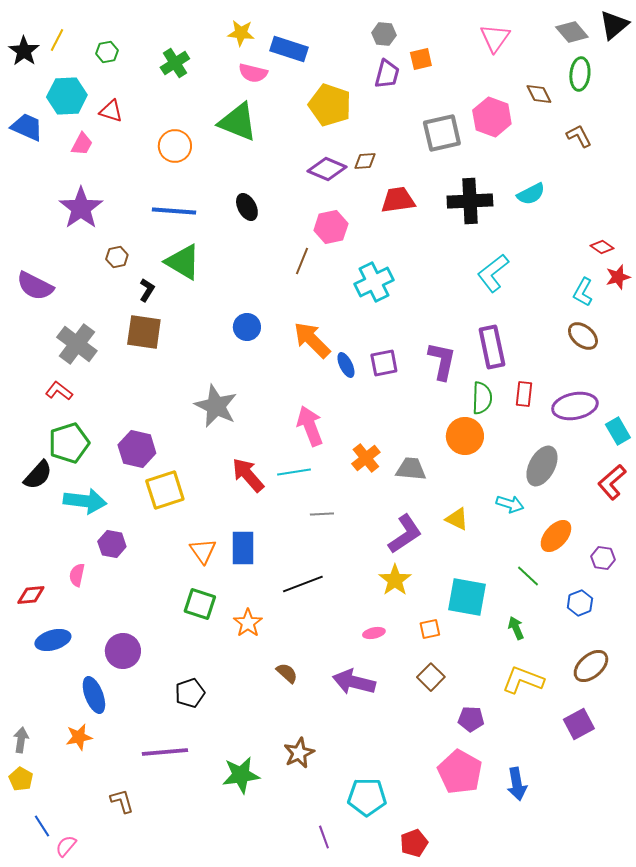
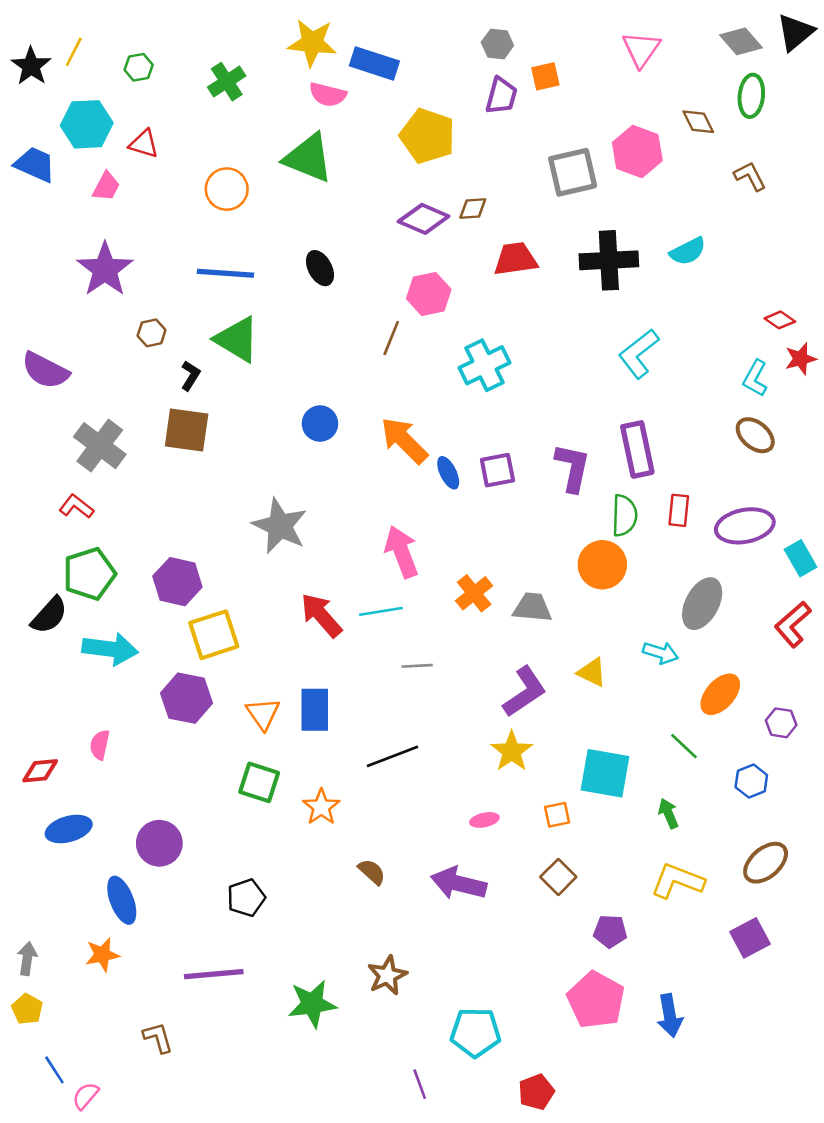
yellow star: (241, 33) -> (312, 43), size x1.4
purple hexagon: (112, 544) -> (187, 698), moved, size x1.4

